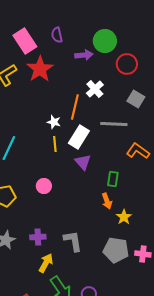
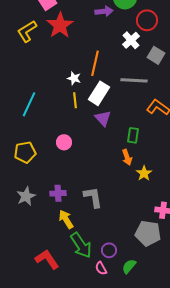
white cross: (95, 89) -> (131, 40), moved
gray pentagon: (116, 250) -> (148, 233), moved
yellow arrow: (46, 263) -> (66, 219), turned -60

